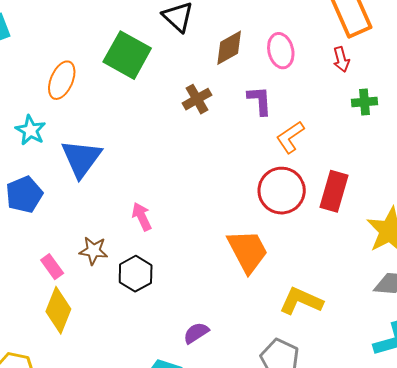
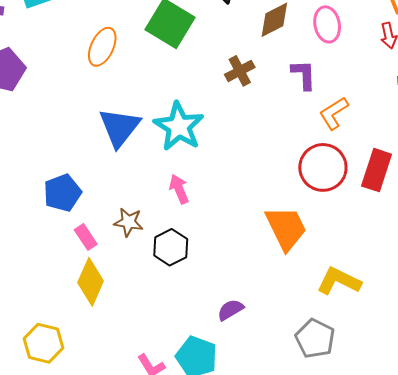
cyan star: (31, 130) -> (179, 126), moved, size x1.6
blue pentagon: (24, 195) -> (62, 193), moved

